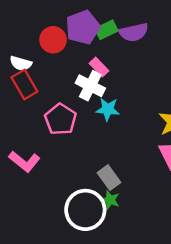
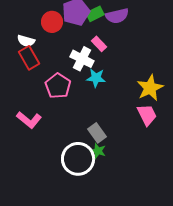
pink rectangle: (99, 67) -> (99, 44), moved

